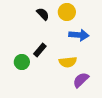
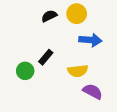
black semicircle: (43, 14) -> (49, 16), turned -72
purple semicircle: (81, 80) -> (93, 91), turned 72

